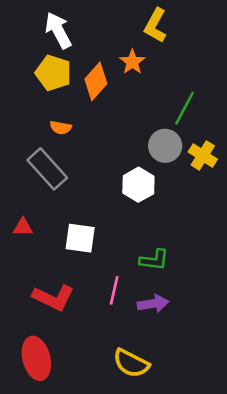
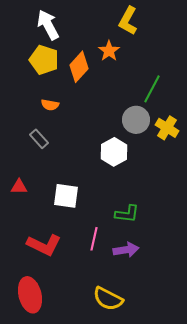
gray rectangle: (47, 169) -> (39, 139), size x0.6

